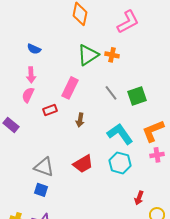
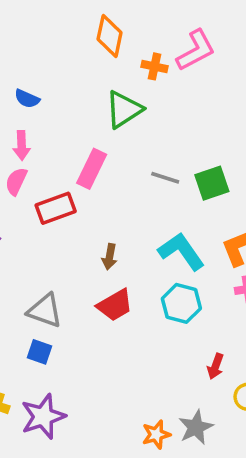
orange cross: (112, 55) -> (154, 66), moved
gray line: (111, 93) -> (165, 178), turned -35
red rectangle: (50, 110) -> (56, 208), size x1.5
brown arrow: (80, 120) -> (110, 257), moved

